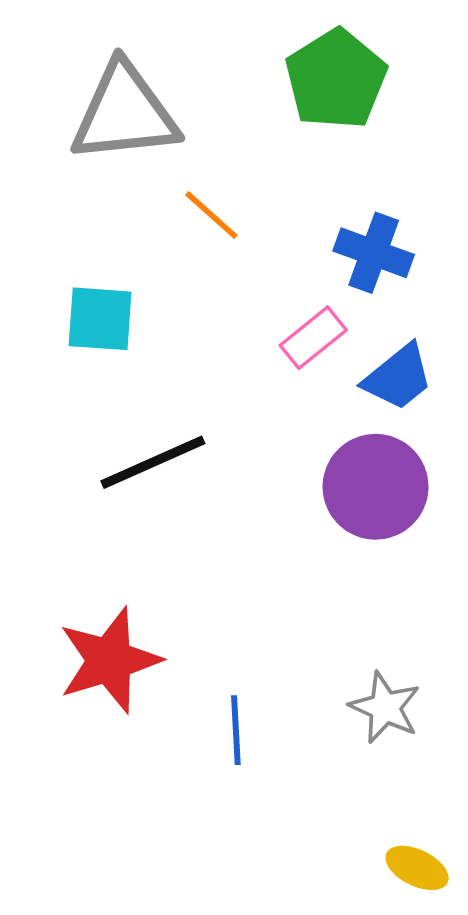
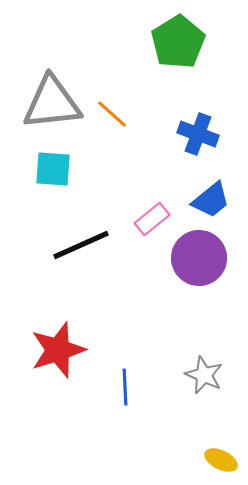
gray triangle: (125, 113) -> (52, 103), moved
pink rectangle: (313, 338) -> (152, 219), moved

